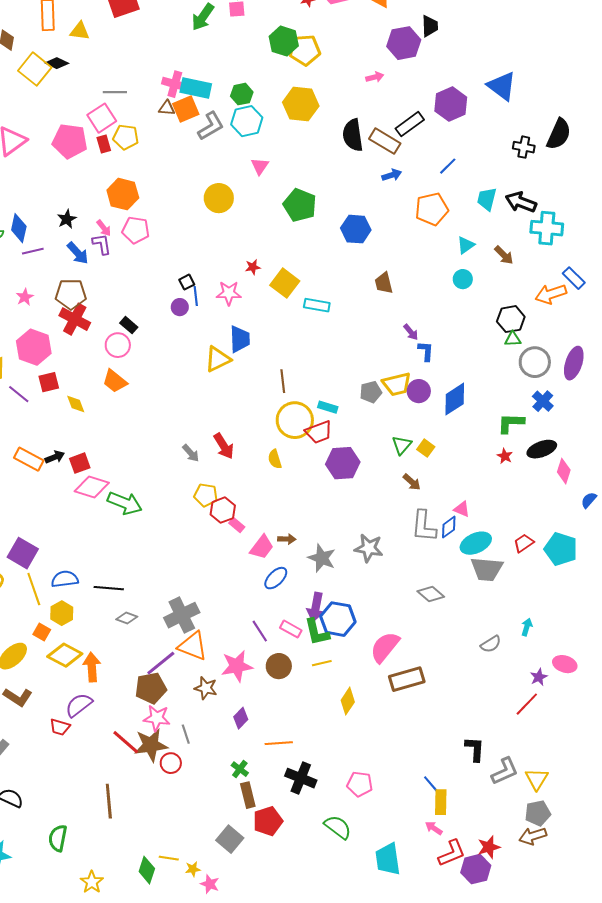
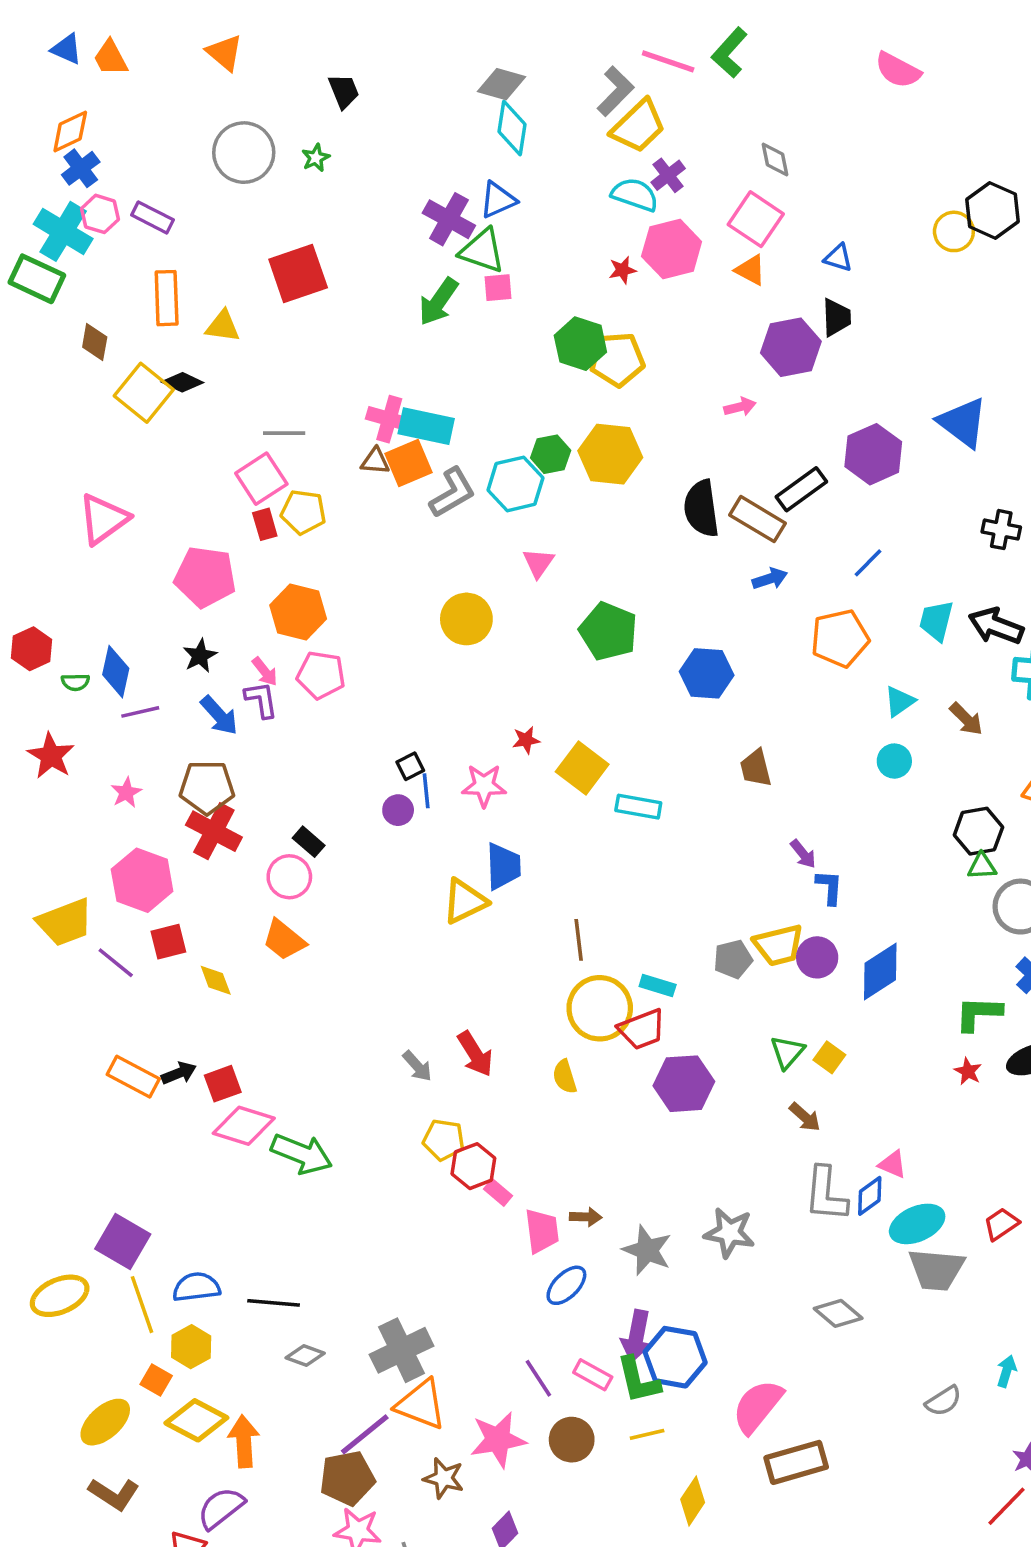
green hexagon: (242, 94) -> (551, 454), moved
pink pentagon: (70, 141) -> (205, 577), moved
pink trapezoid: (262, 547) -> (542, 1231), turned -44

